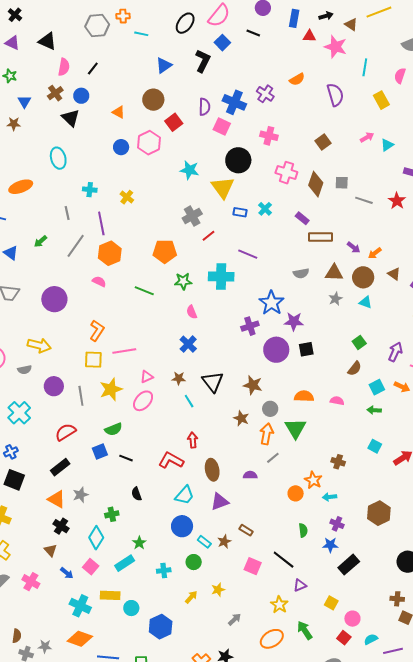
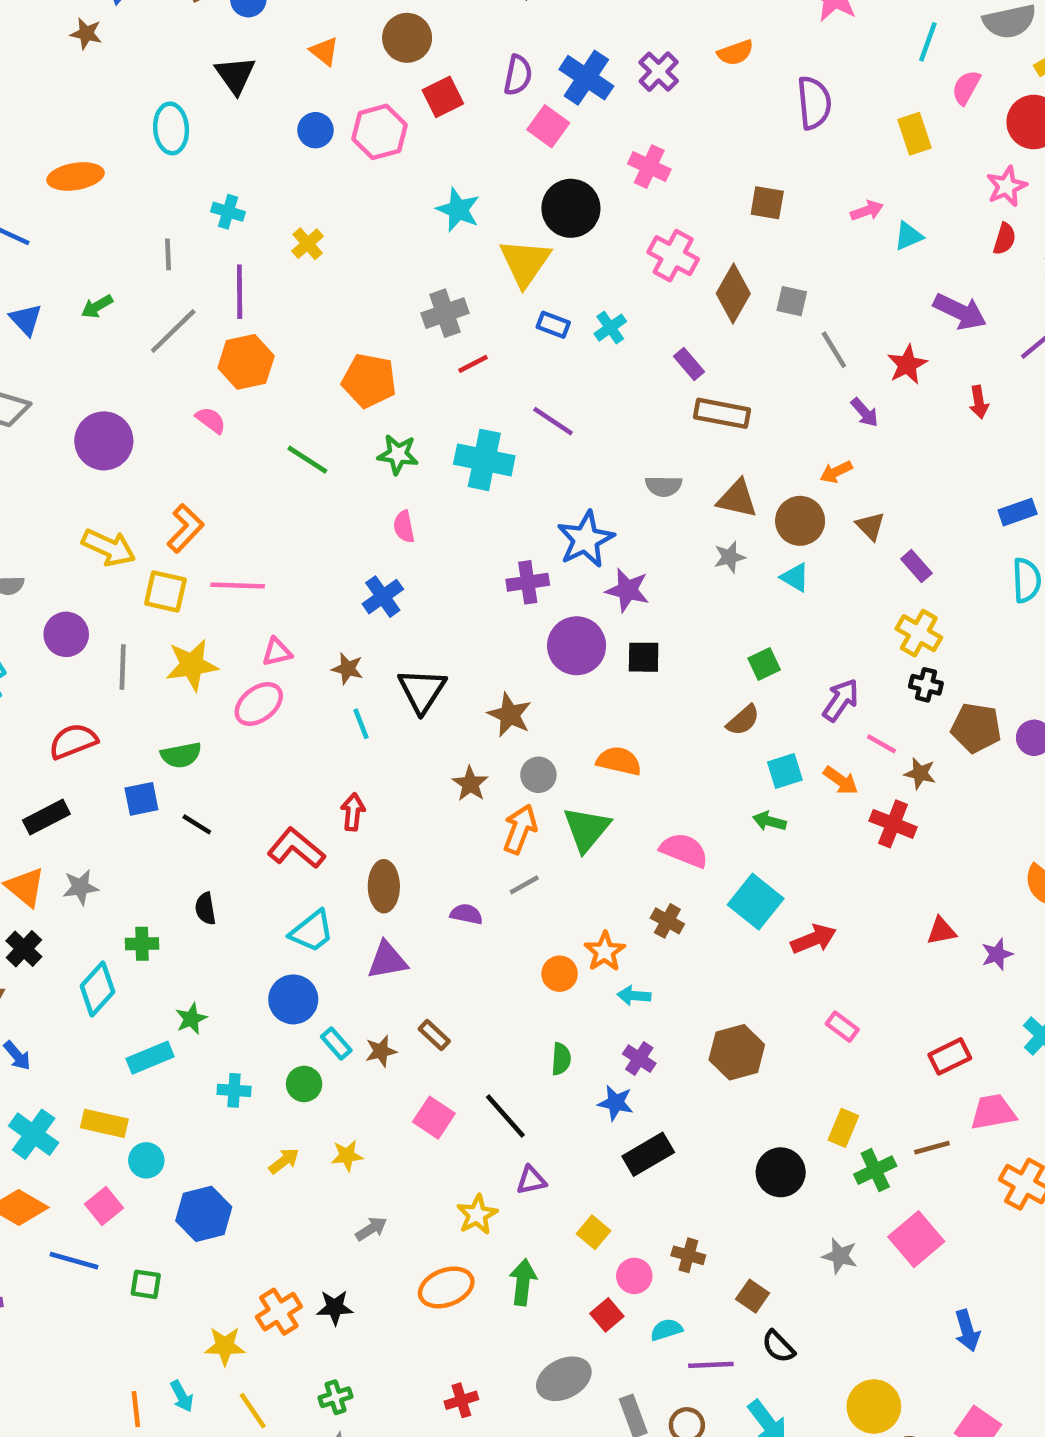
cyan line: (365, 67) -> (928, 42), moved
black triangle: (71, 118) -> (235, 75), moved
brown square: (323, 142) -> (767, 203), turned 35
gray line: (364, 200) -> (834, 350), turned 30
purple arrow: (354, 247) -> (865, 412), moved
yellow arrow: (39, 345) -> (109, 547), moved
pink semicircle: (337, 401) -> (684, 850), moved, size x1.5
cyan square: (375, 446) -> (756, 902), size x1.6
pink square: (91, 567) -> (104, 1206), moved
brown cross: (397, 599) -> (688, 1255), moved
green arrow: (305, 630) -> (523, 1282), turned 30

